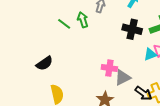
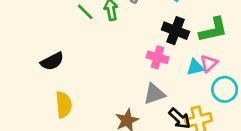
pink cross: (109, 68) -> (158, 57), moved

